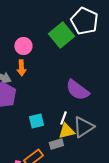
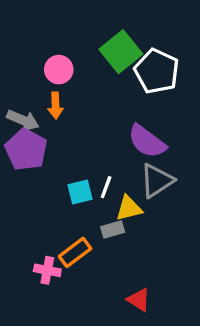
white pentagon: (84, 21) -> (157, 71), moved
white line: (63, 118) -> (106, 187), moved
gray triangle: (83, 127) -> (157, 181), moved

